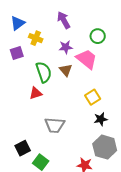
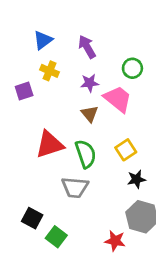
blue triangle: (18, 23) -> (43, 40), moved
green semicircle: (44, 72) -> (86, 154), moved
red triangle: (36, 93) -> (50, 144), size x1.6
black square: (23, 148) -> (32, 218), turned -35

